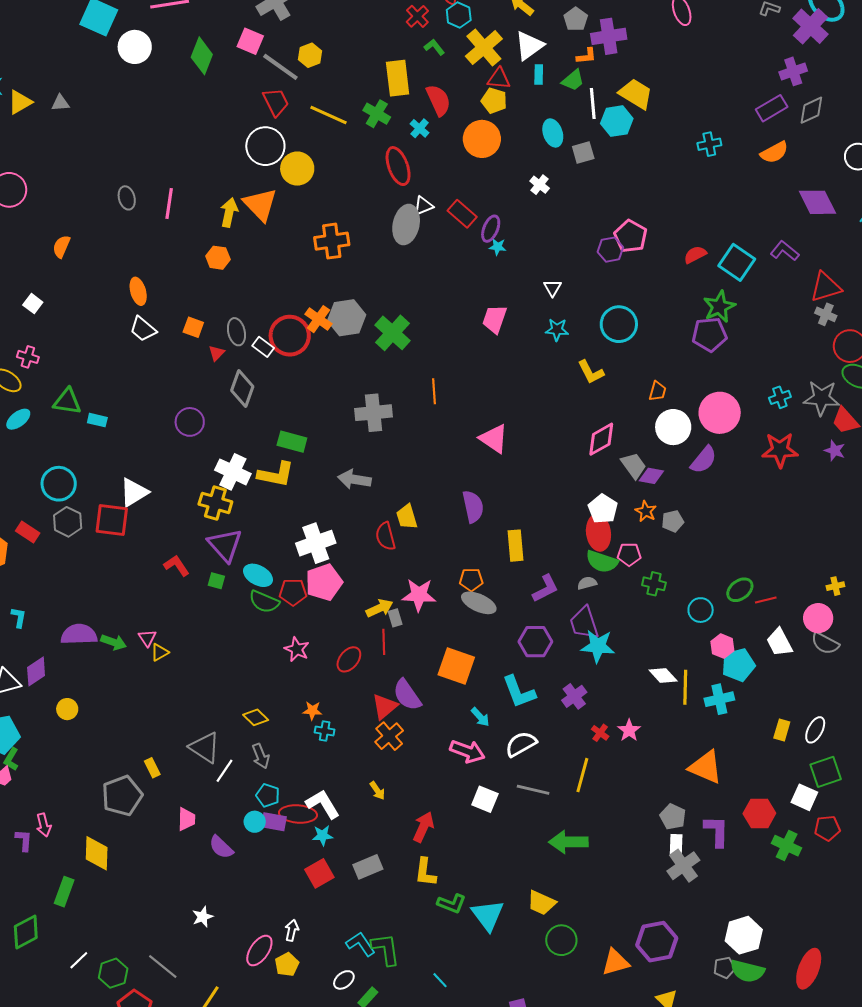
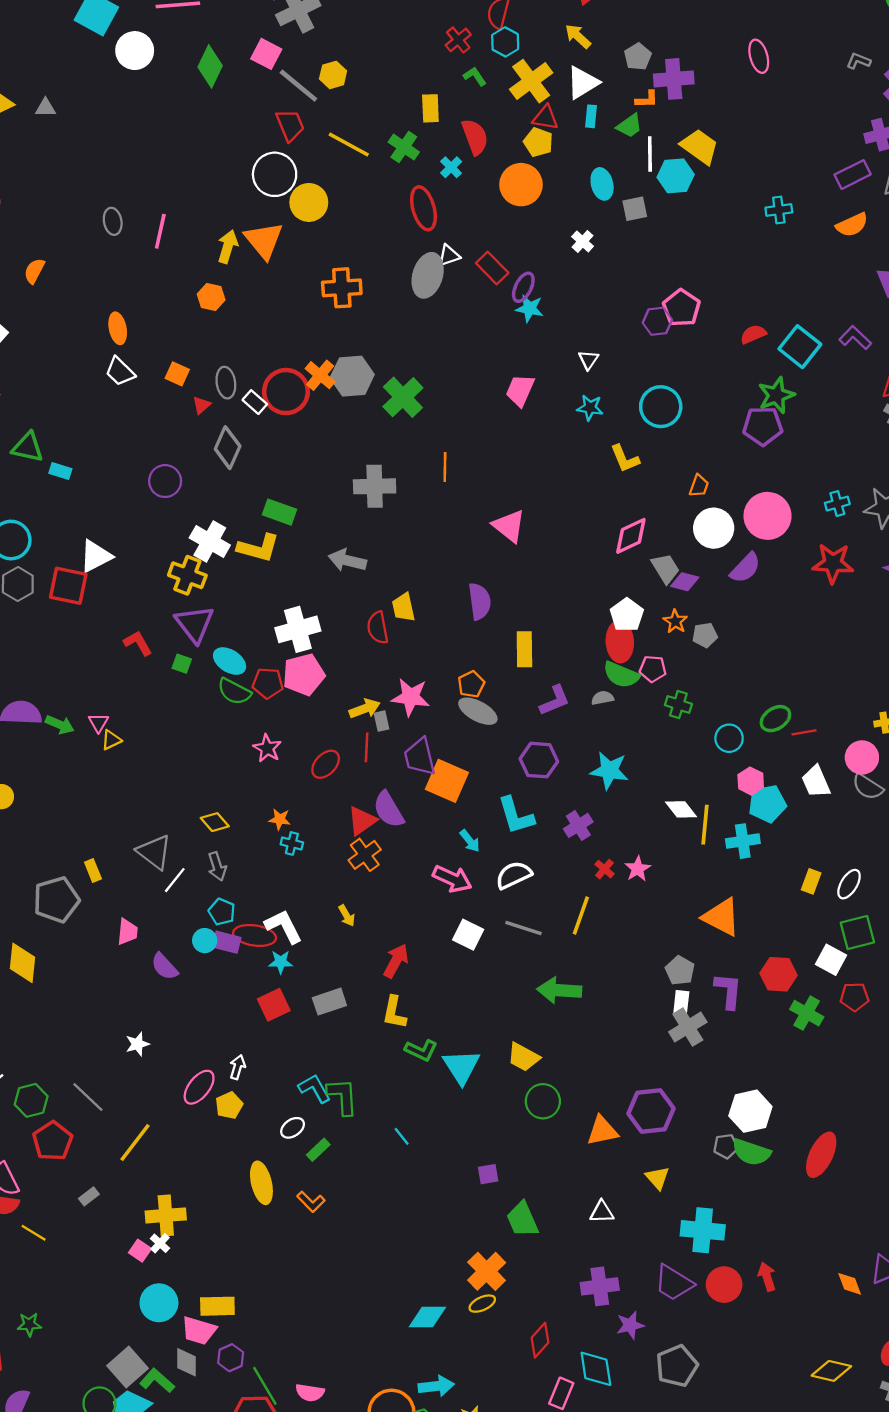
yellow rectangle: (398, 78) -> (430, 108), size x0.7
cyan star: (498, 247) -> (530, 308), size x1.4
orange pentagon: (471, 580) -> (471, 684), turned -30
purple trapezoid: (584, 623) -> (420, 757), moved

